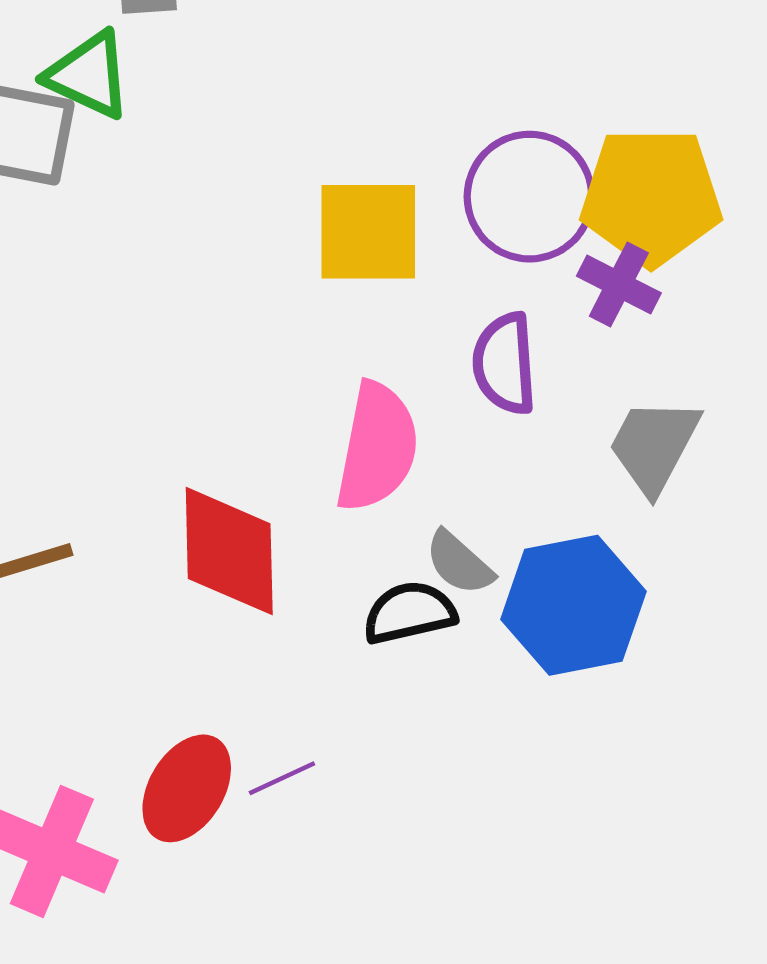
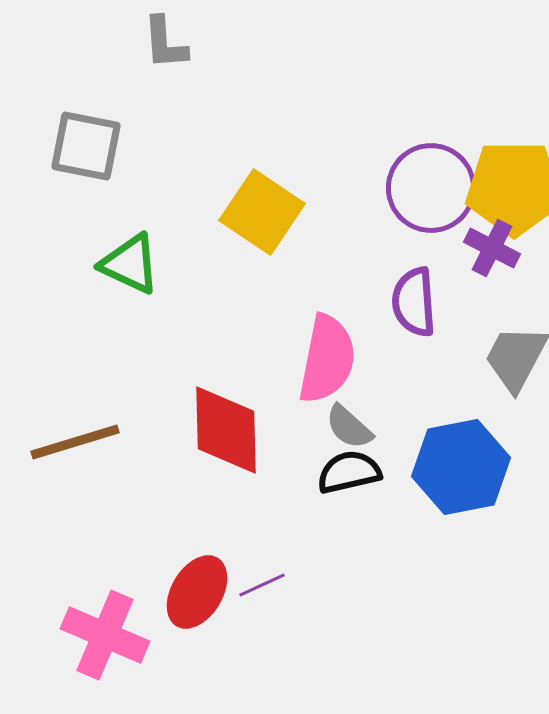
green triangle: (89, 75) -> (130, 264), moved
yellow square: (368, 232) -> (262, 212), moved, turned 34
gray semicircle: (459, 563) -> (349, 427), moved

